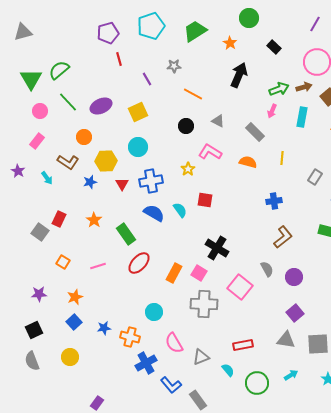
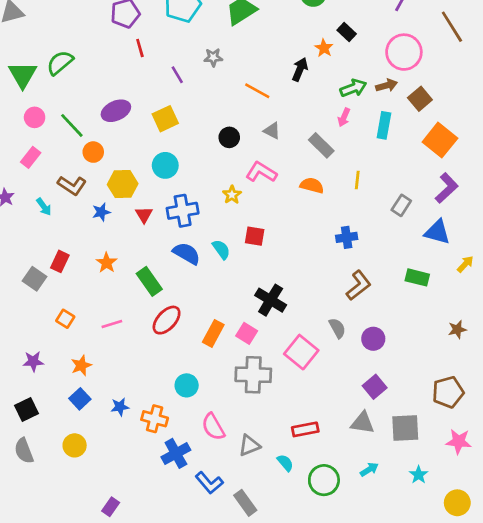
orange star: (230, 43) -> (324, 48), moved
black arrow: (239, 75) -> (300, 69), size x0.7
orange line: (193, 94) -> (257, 91), moved
green line: (68, 102) -> (72, 125), moved

